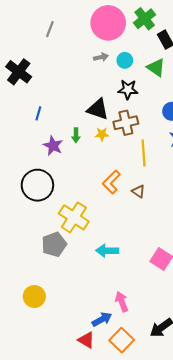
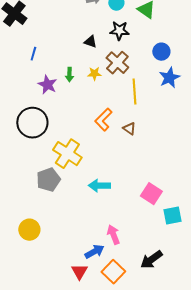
black triangle: (98, 109) -> (90, 42), moved, size x0.6
brown cross: (126, 123) -> (117, 63), turned -35
red triangle: (86, 340) -> (79, 272), turned 30

